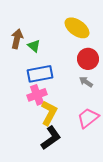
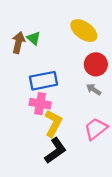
green triangle: (34, 46) -> (34, 38), moved
pink cross: (37, 95) -> (40, 104), turned 30

